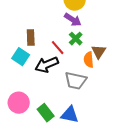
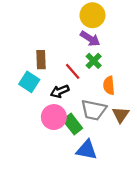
brown triangle: (99, 52) -> (121, 115), moved
black arrow: (47, 65) -> (60, 91), size x0.7
pink circle: (19, 103) -> (54, 117), moved
green rectangle: (46, 113) -> (73, 124), moved

